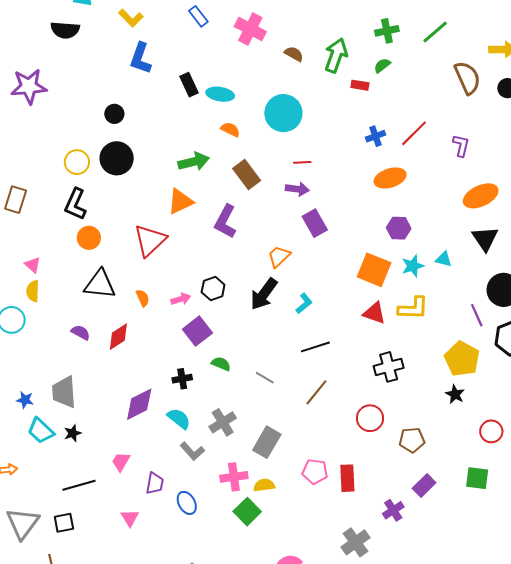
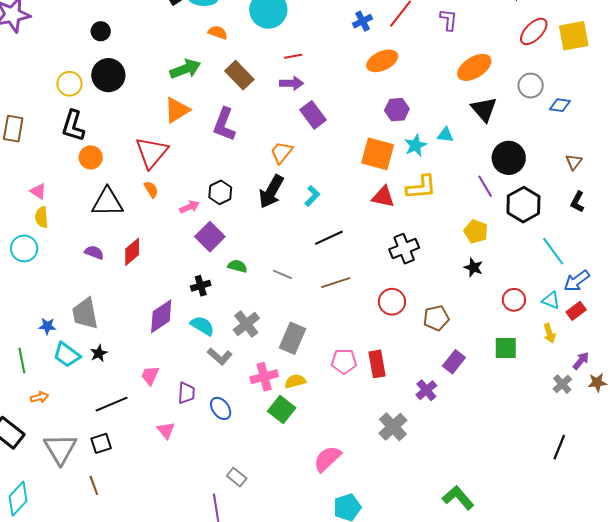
orange semicircle: (143, 298) -> (151, 189), moved
yellow pentagon: (462, 359) -> (476, 231), size x0.7
brown line: (316, 392) -> (336, 283), turned 40

